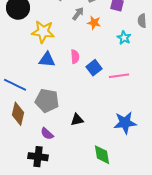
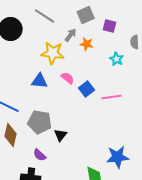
yellow star: (43, 32) -> (53, 53), moved
pink semicircle: (75, 57) -> (68, 78), turned -48
black triangle: (77, 120) -> (61, 135), moved, turned -40
blue star: (125, 123) -> (118, 157), moved

